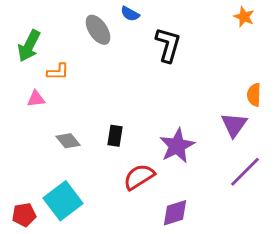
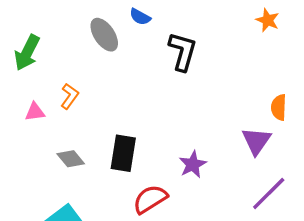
orange L-shape: (58, 72) -> (70, 96), moved, turned -55
black rectangle: (115, 136) -> (123, 153), size x1.5
purple star: (177, 146) -> (193, 164), size x0.7

